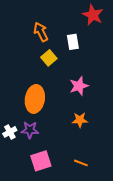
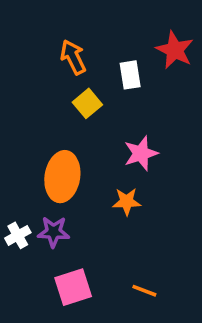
red star: (93, 15) -> (175, 50), moved
orange star: (80, 120) -> (127, 202), moved

